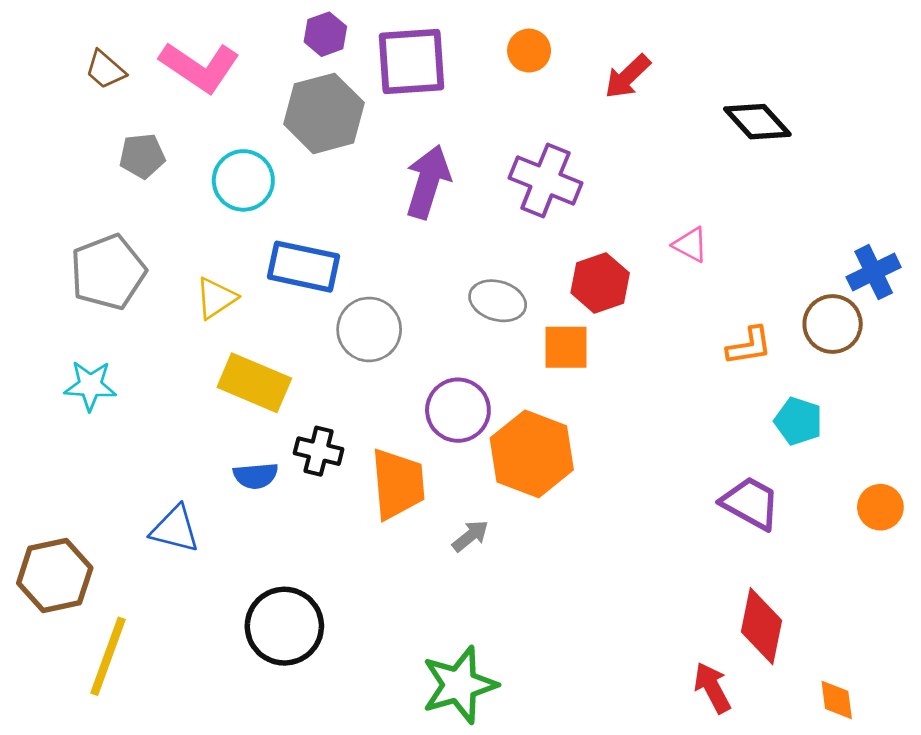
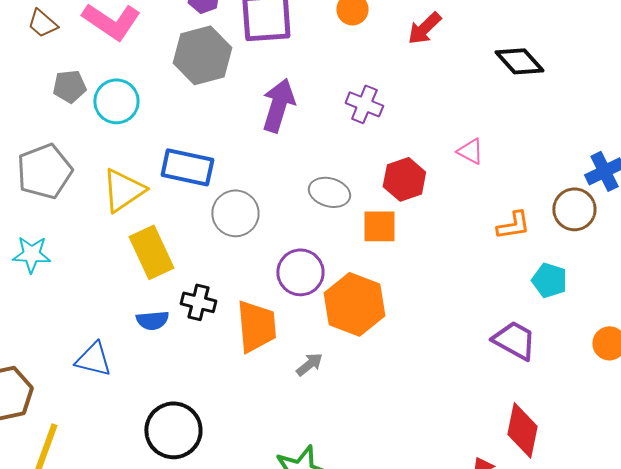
cyan circle: (243, 180) -> (116, 101), moved
purple cross: (545, 180) -> (364, 104), size x0.7
yellow triangle: (216, 298) -> (123, 190), size x1.4
yellow rectangle: (254, 383) -> (151, 252), turned 42

